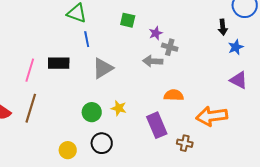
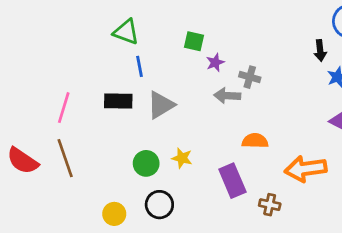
purple star: (156, 33) -> (215, 62), moved
black rectangle: (59, 63) -> (118, 101), moved
brown line: (31, 108) -> (65, 158), turned -36

